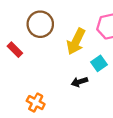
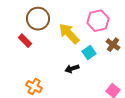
yellow arrow: (76, 41) -> (69, 34), turned 110
red rectangle: (15, 50) -> (25, 41), moved

